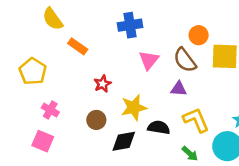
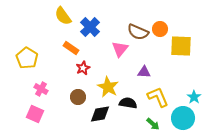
yellow semicircle: (53, 19) -> (63, 16), moved
blue cross: (130, 25) -> (90, 27), moved, turned -36
orange rectangle: (78, 46) -> (71, 48), moved
brown semicircle: (185, 60) -> (138, 32), moved, turned -30
yellow star: (134, 107) -> (108, 87), turned -30

